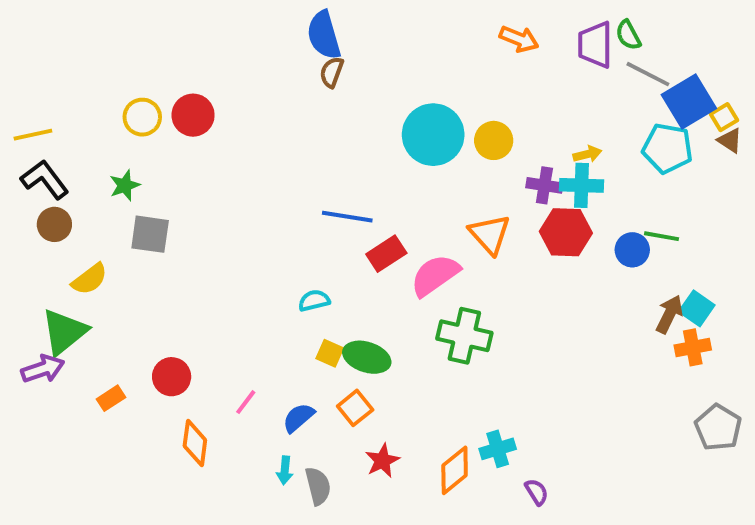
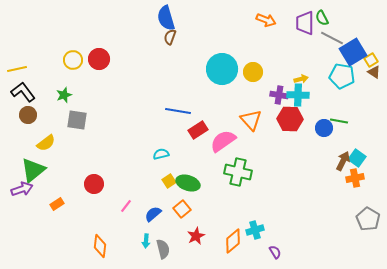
yellow square: (330, 353) -> (169, 181), turned 32
red circle: (172, 377) -> (94, 184), moved
orange diamond: (195, 443) -> (100, 246), moved

